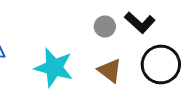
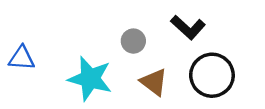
gray circle: (105, 26) -> (133, 41), moved

